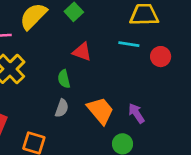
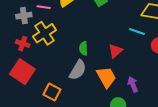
red triangle: (82, 52) -> (115, 51), moved, turned 49
gray semicircle: (62, 108) -> (78, 70), size x1.5

